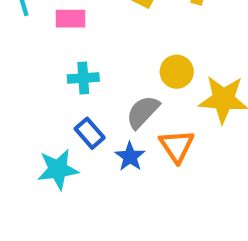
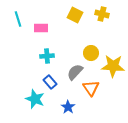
blue star: (130, 157) -> (68, 107), moved
cyan star: (58, 169) -> (35, 99), turned 30

